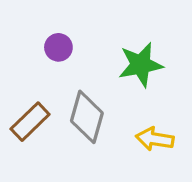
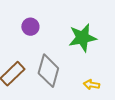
yellow arrow: (155, 139) -> (91, 85), size x0.7

